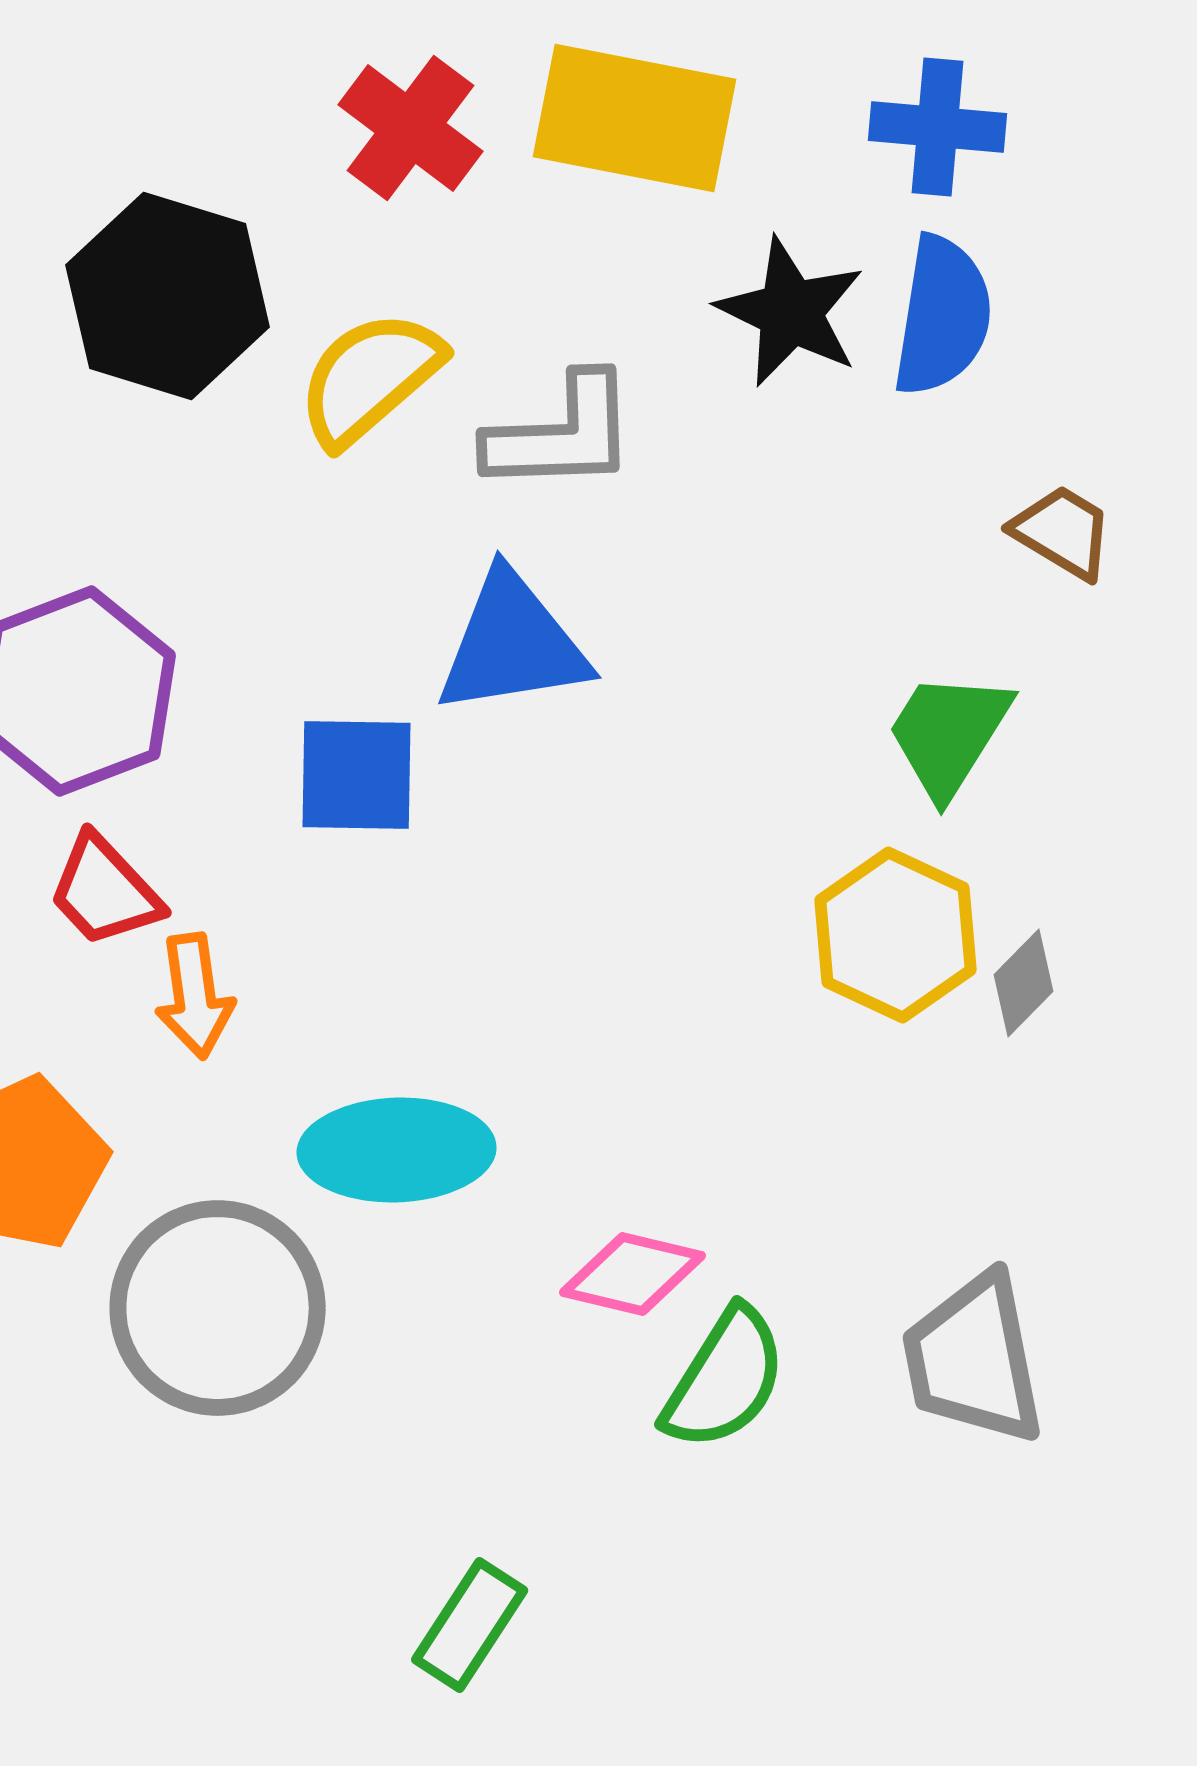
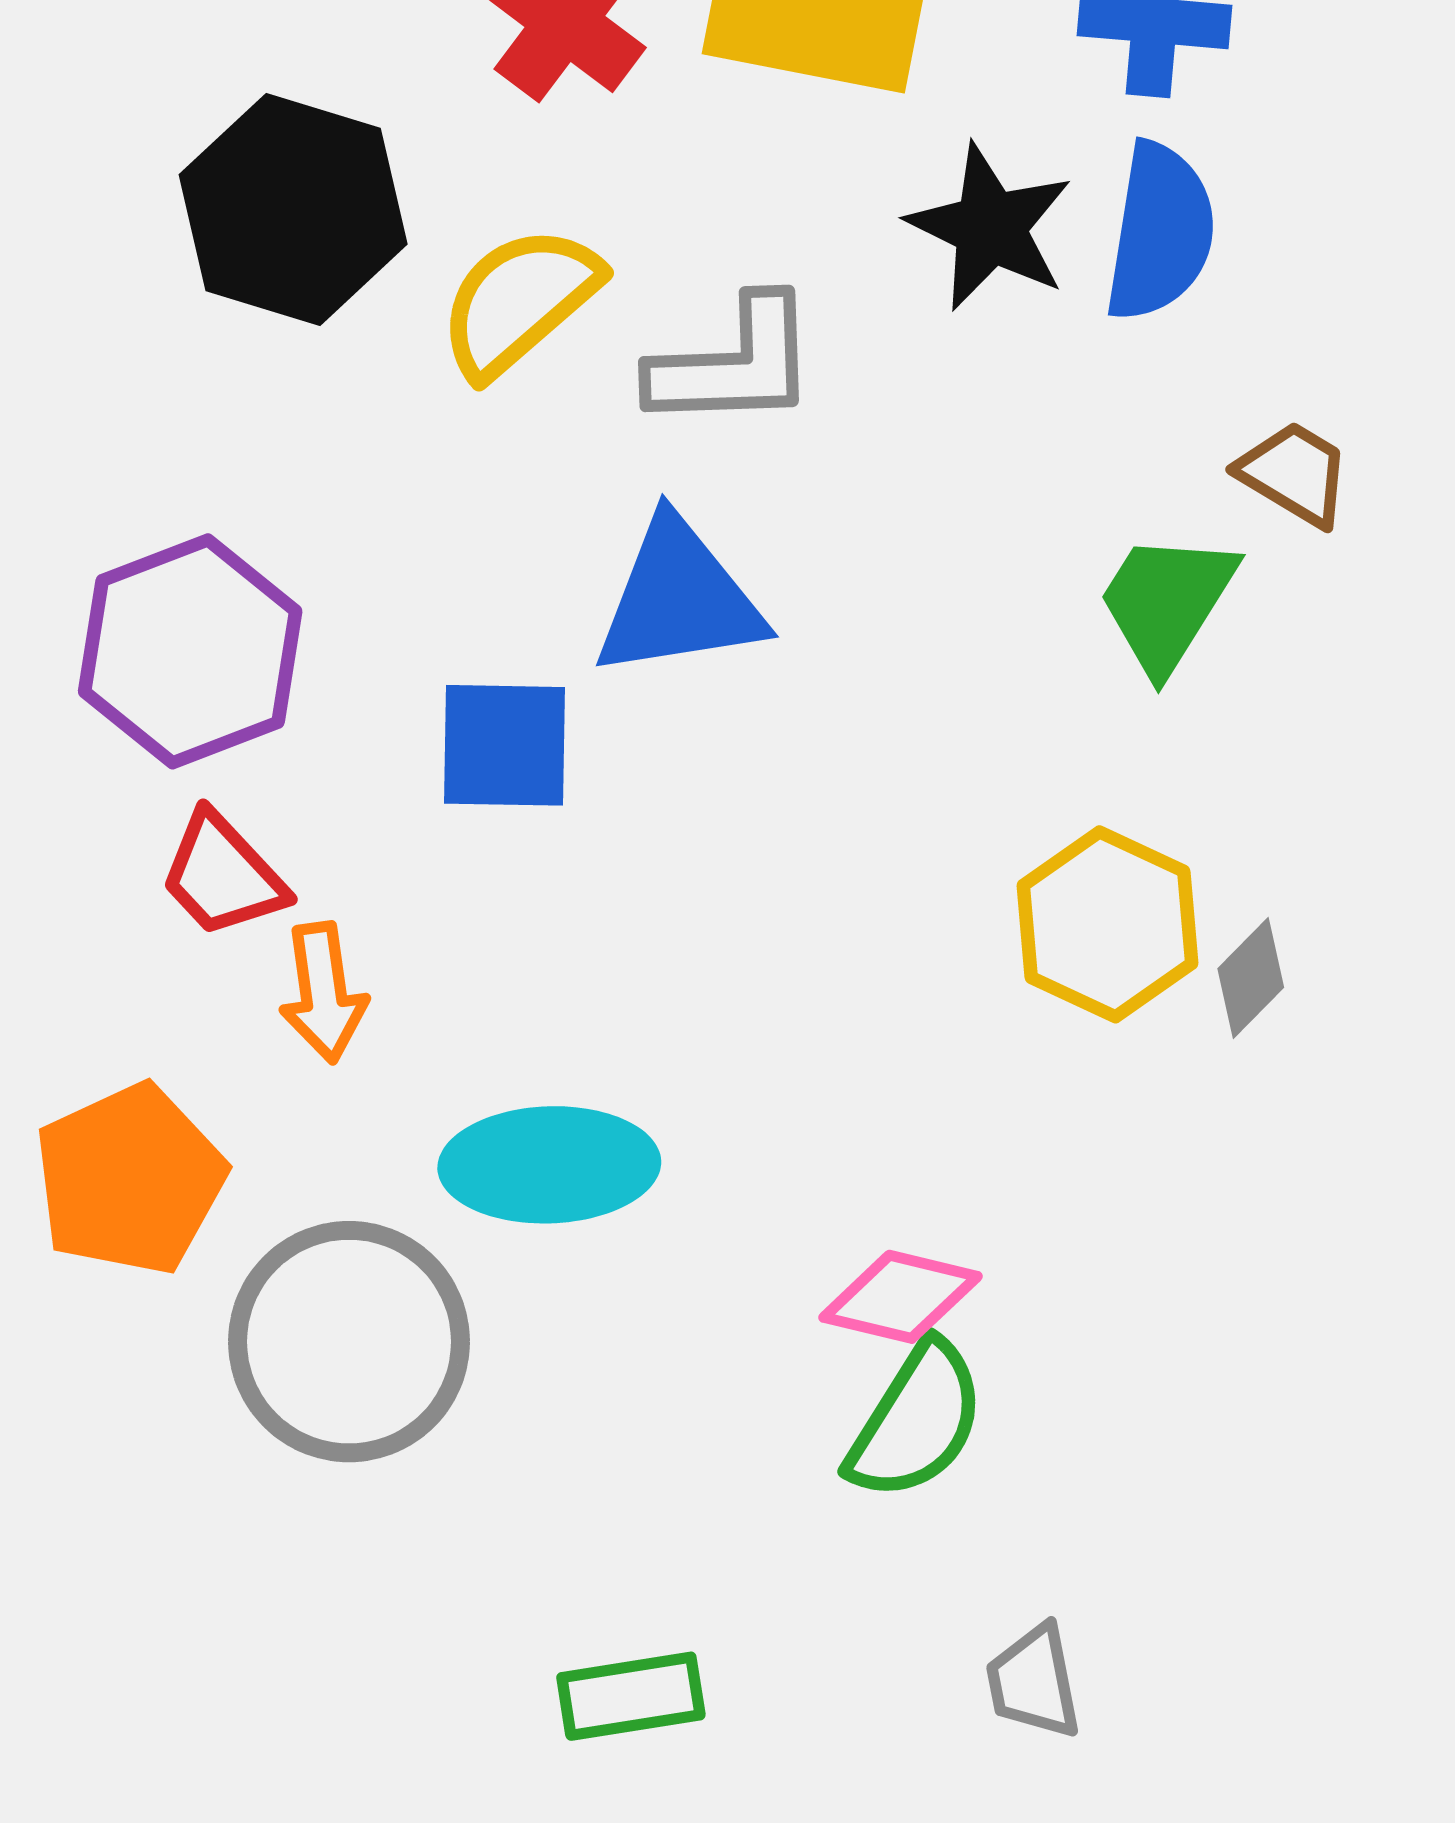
green trapezoid: (949, 734) -> (1167, 602), moved
pink diamond: (633, 1274) -> (901, 1297), moved
gray trapezoid: (974, 1359) -> (1034, 1682), moved, size x0.6
green rectangle: (470, 1625) -> (631, 1696), turned 48

